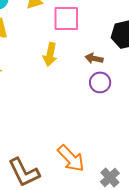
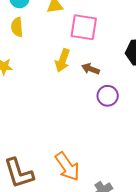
brown arrow: (94, 58) -> (91, 69), moved

